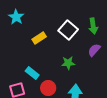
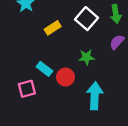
red circle: (48, 88) -> (65, 77), moved

